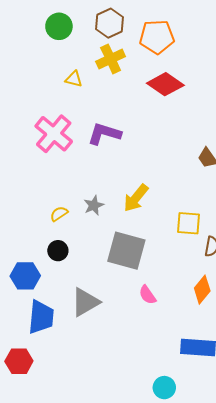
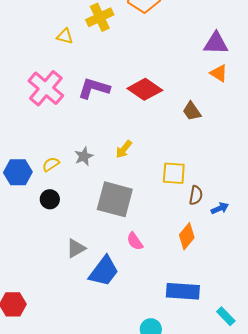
red diamond: (165, 84) -> (145, 89), moved
yellow arrow: (136, 198) -> (124, 149), size x0.7
blue hexagon: (25, 276) -> (18, 172), moved
gray triangle: (85, 302) -> (76, 248), size x0.7
blue trapezoid: (41, 317) -> (104, 271), moved, turned 32

